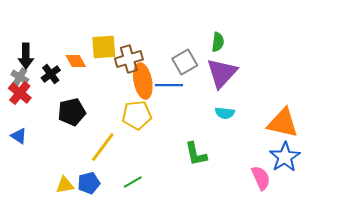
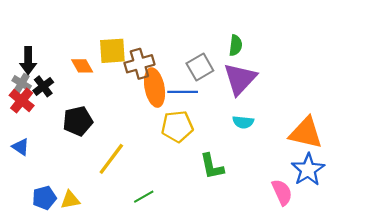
black cross: (51, 74) -> (43, 86), moved
yellow pentagon: (137, 115) -> (177, 126), moved
blue pentagon: (89, 183) -> (44, 198), moved

